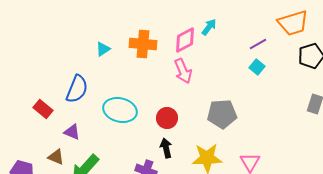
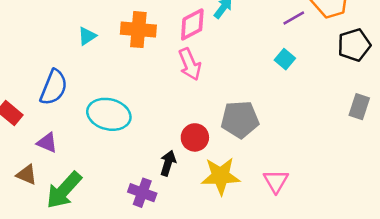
purple line: (258, 44) -> (294, 18), moved
red circle: (167, 118) -> (195, 137), moved
black arrow: (166, 148) -> (168, 163), turned 30

